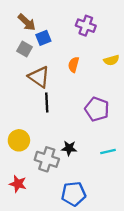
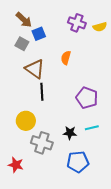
yellow semicircle: (111, 60) -> (100, 27), moved
yellow circle: (19, 140) -> (26, 121), moved
black star: (69, 148) -> (70, 133), moved
cyan line: (108, 151) -> (92, 128), moved
blue pentagon: (74, 194) -> (78, 162), moved

